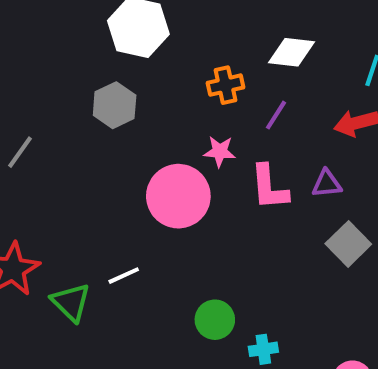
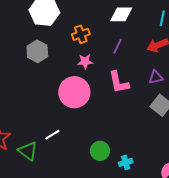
orange cross: (225, 85) -> (81, 34), moved
pink star: (220, 151) -> (85, 61), moved
purple triangle: (327, 184) -> (156, 77), moved

